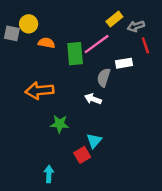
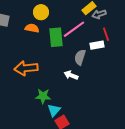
yellow circle: (29, 24) -> (41, 12), moved
gray arrow: (136, 26) -> (99, 14), moved
red line: (145, 45) -> (106, 34), moved
cyan triangle: (94, 141) -> (54, 110), moved

